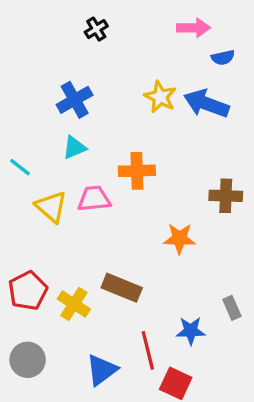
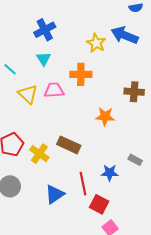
yellow star: (160, 97) -> (96, 43), moved
cyan triangle: (74, 148) -> (43, 59), turned -42
gray rectangle: (232, 308) -> (135, 160), turned -40

